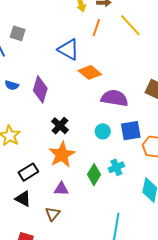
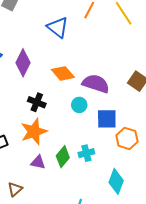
orange diamond: (90, 72) -> (63, 73), moved
black cross: (60, 126) -> (37, 102), turned -30
cyan circle: (103, 131) -> (79, 105), moved
purple triangle: (61, 189) -> (38, 162), moved

